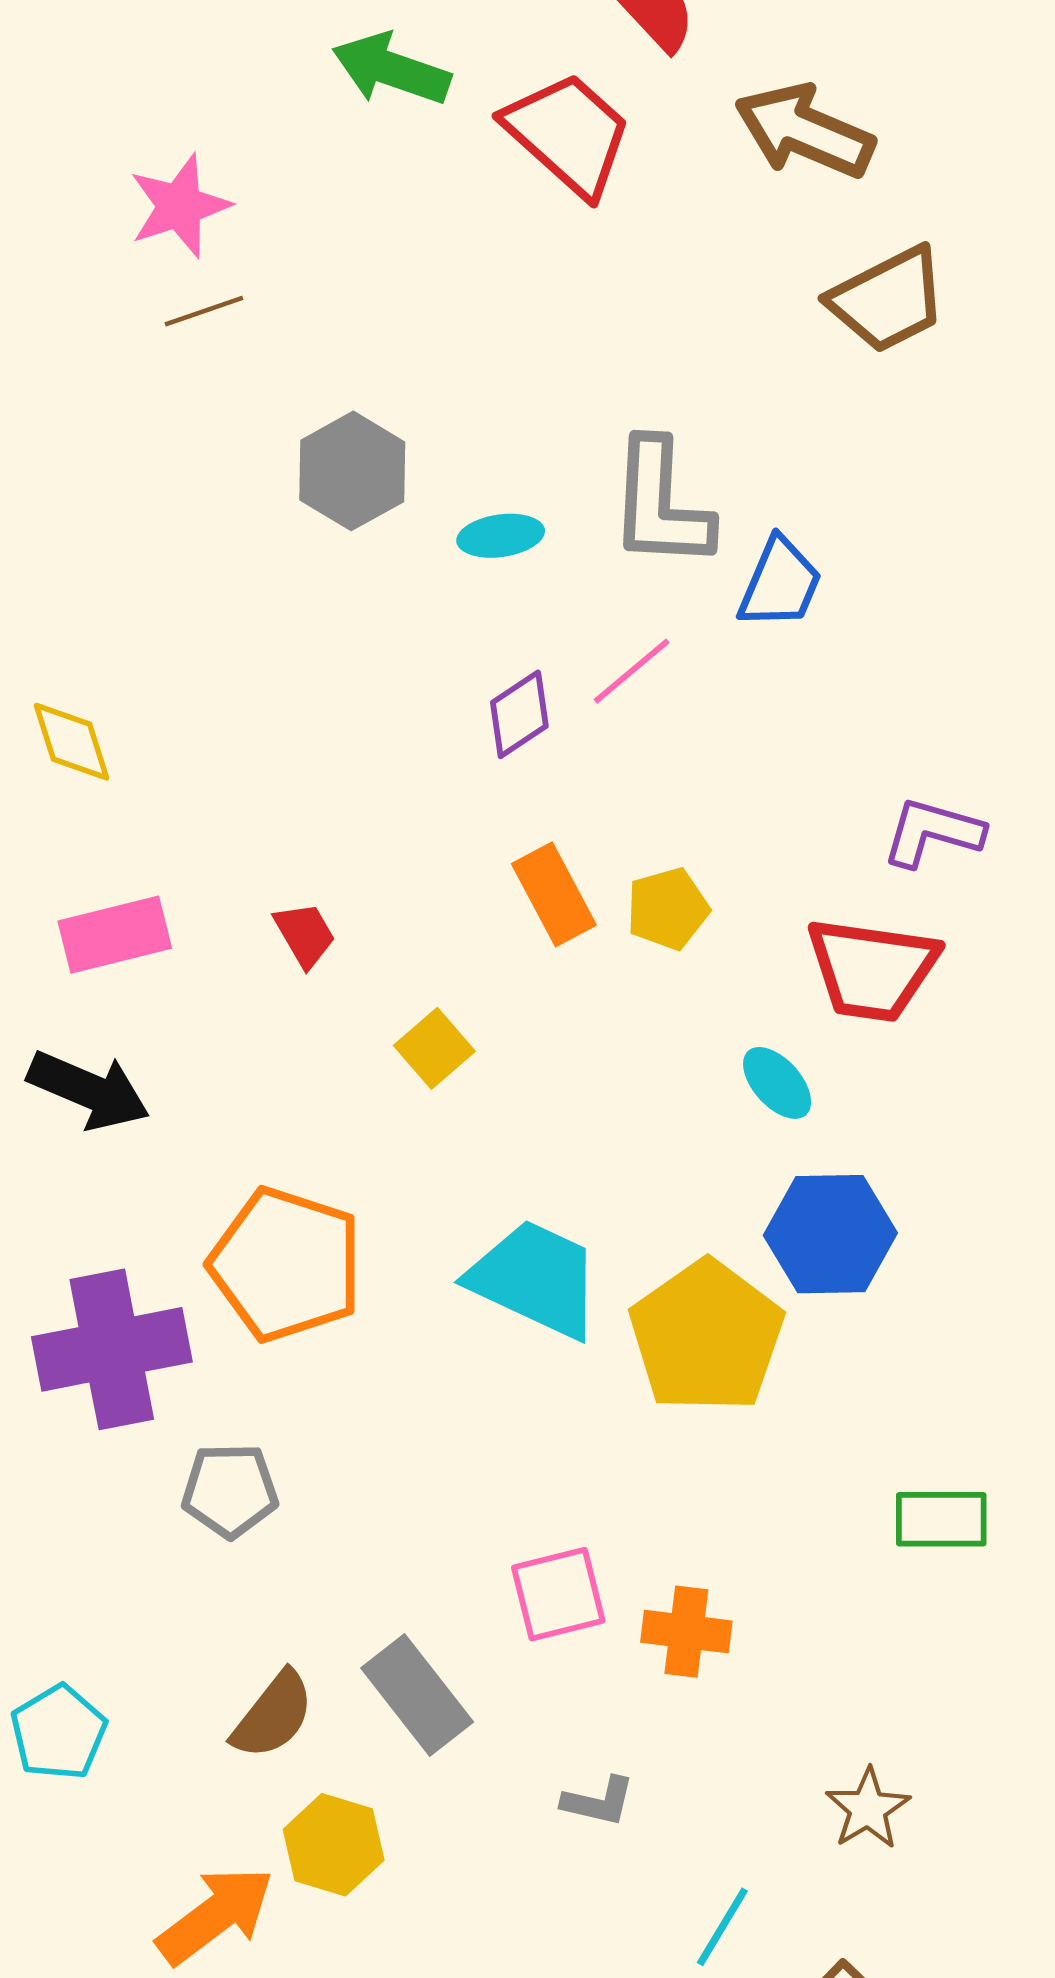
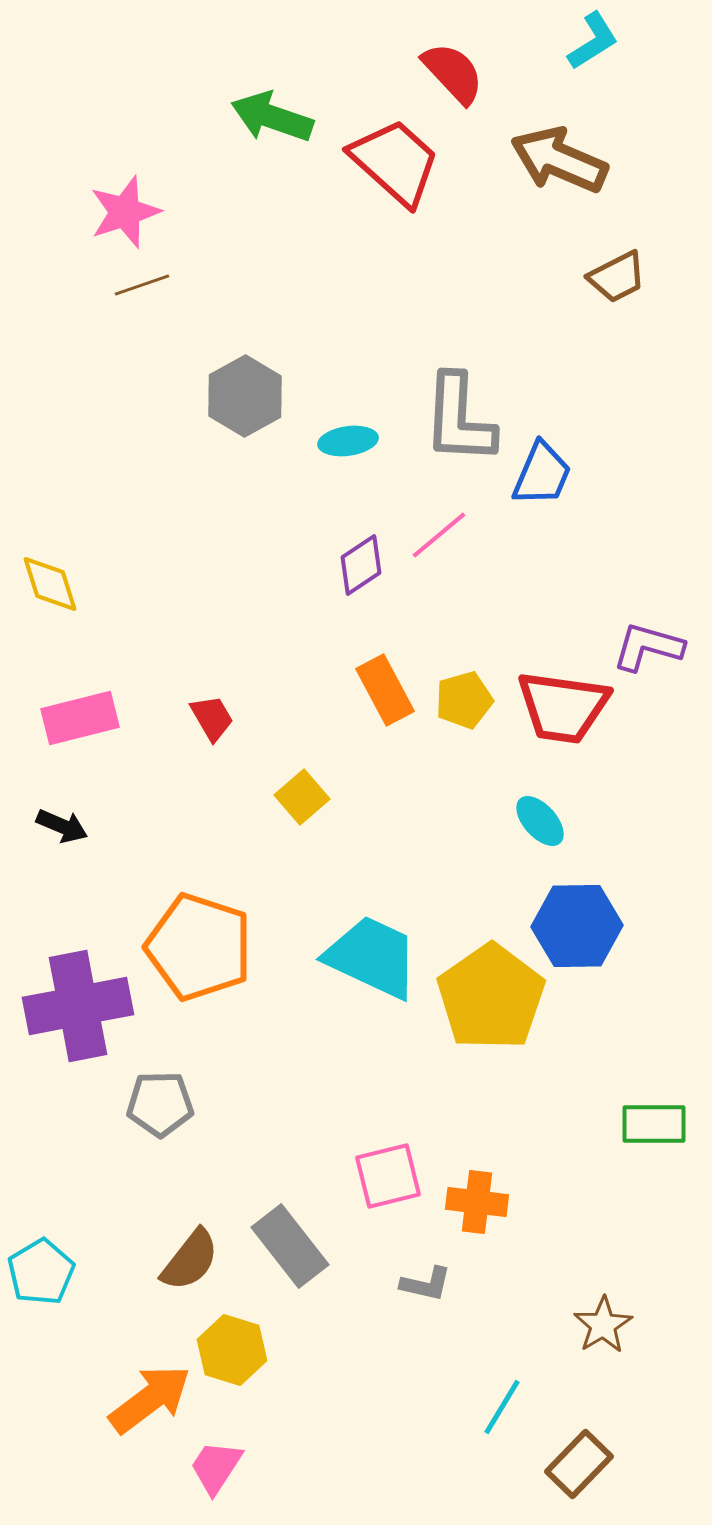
brown trapezoid: (888, 300) -> (617, 277), size x0.7
red trapezoid: (872, 969) -> (563, 707), moved
black arrow: (89, 1090) -> (62, 826), size x0.6
gray L-shape: (599, 1802) -> (426, 1284), moved

